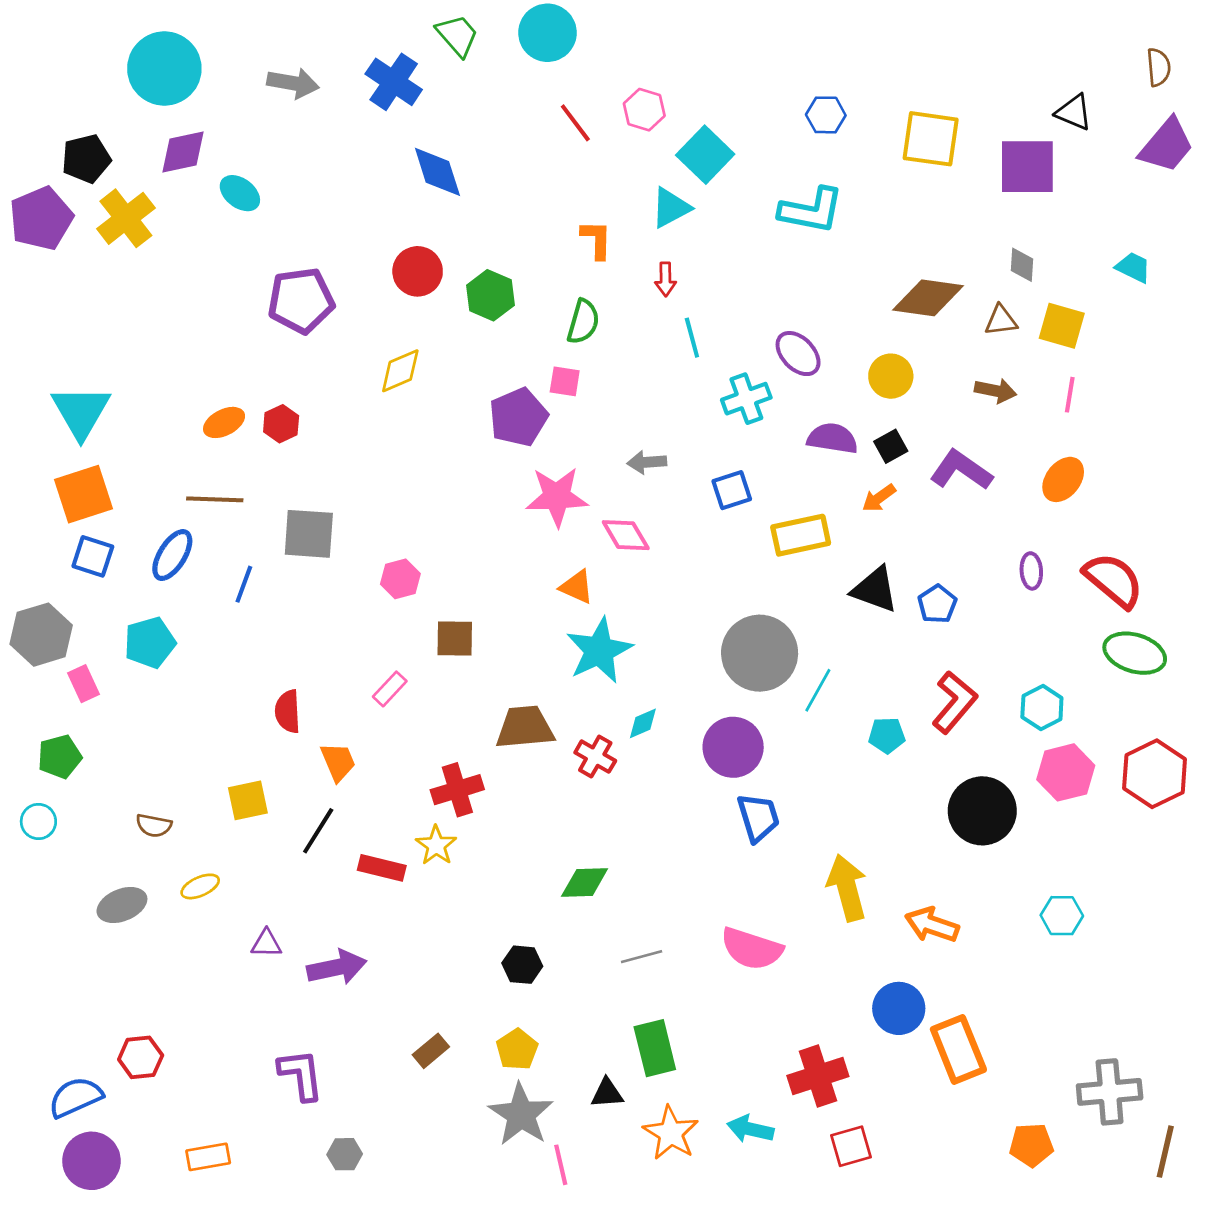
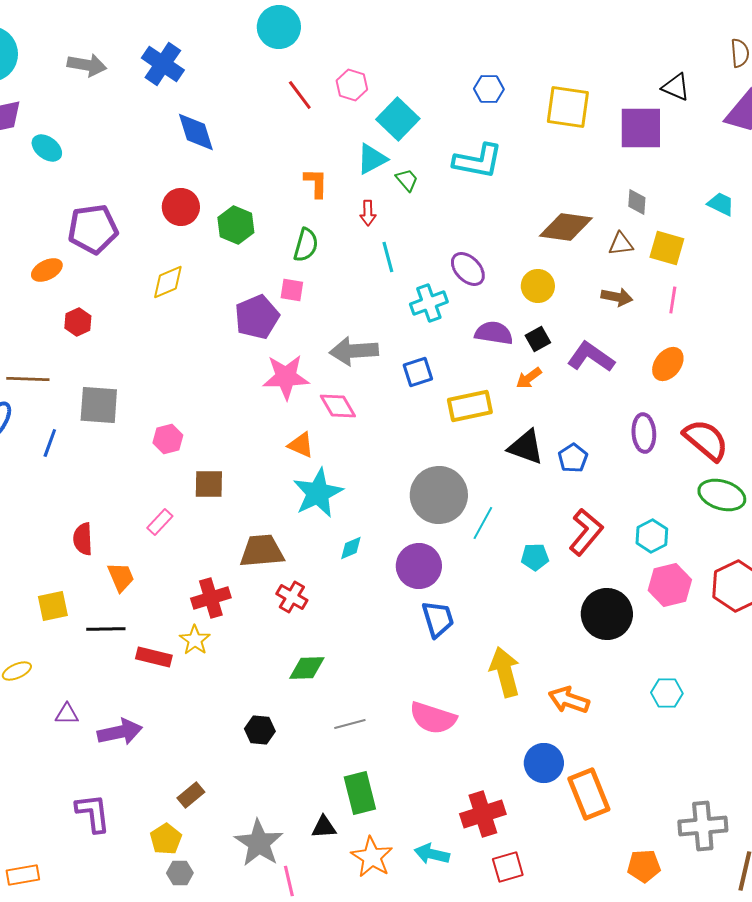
green trapezoid: (457, 35) -> (407, 180), moved, size x0.7
orange ellipse: (224, 422) -> (47, 270), moved
gray arrow: (647, 462) -> (354, 351), size x1.6
purple ellipse: (1031, 571) -> (644, 433), size x1.4
red cross: (595, 757) -> (292, 597), moved
black line: (318, 831) -> (106, 629), turned 57
yellow pentagon: (517, 1049) -> (166, 839), moved
gray hexagon: (345, 1154) -> (180, 873), moved

